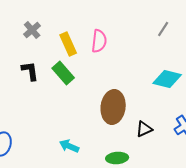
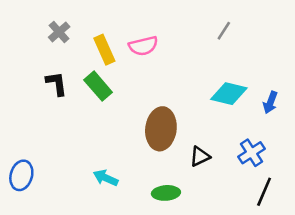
pink semicircle: (99, 41) -> (143, 46), turned 70

